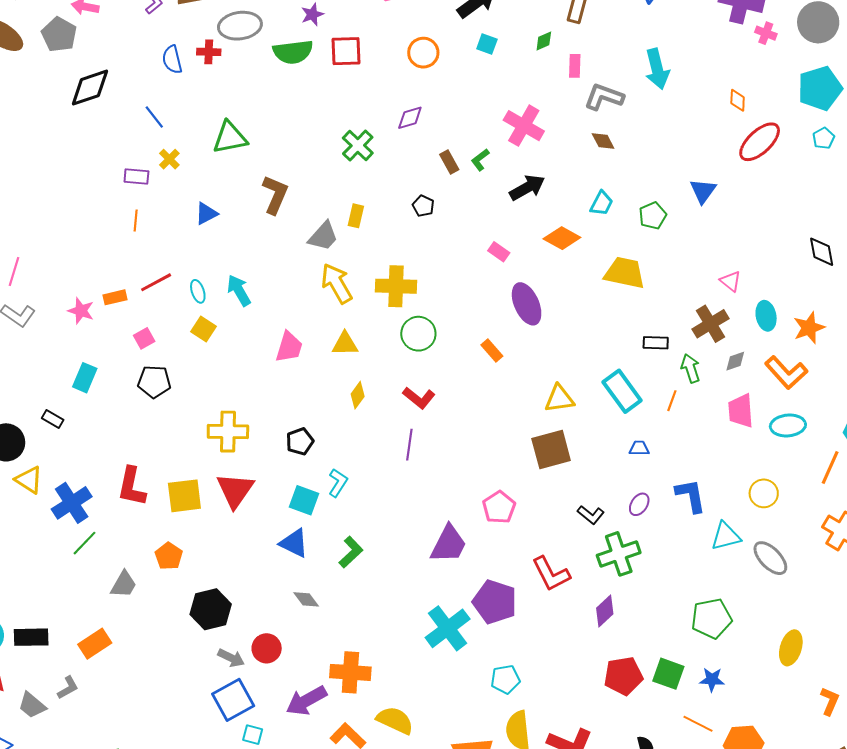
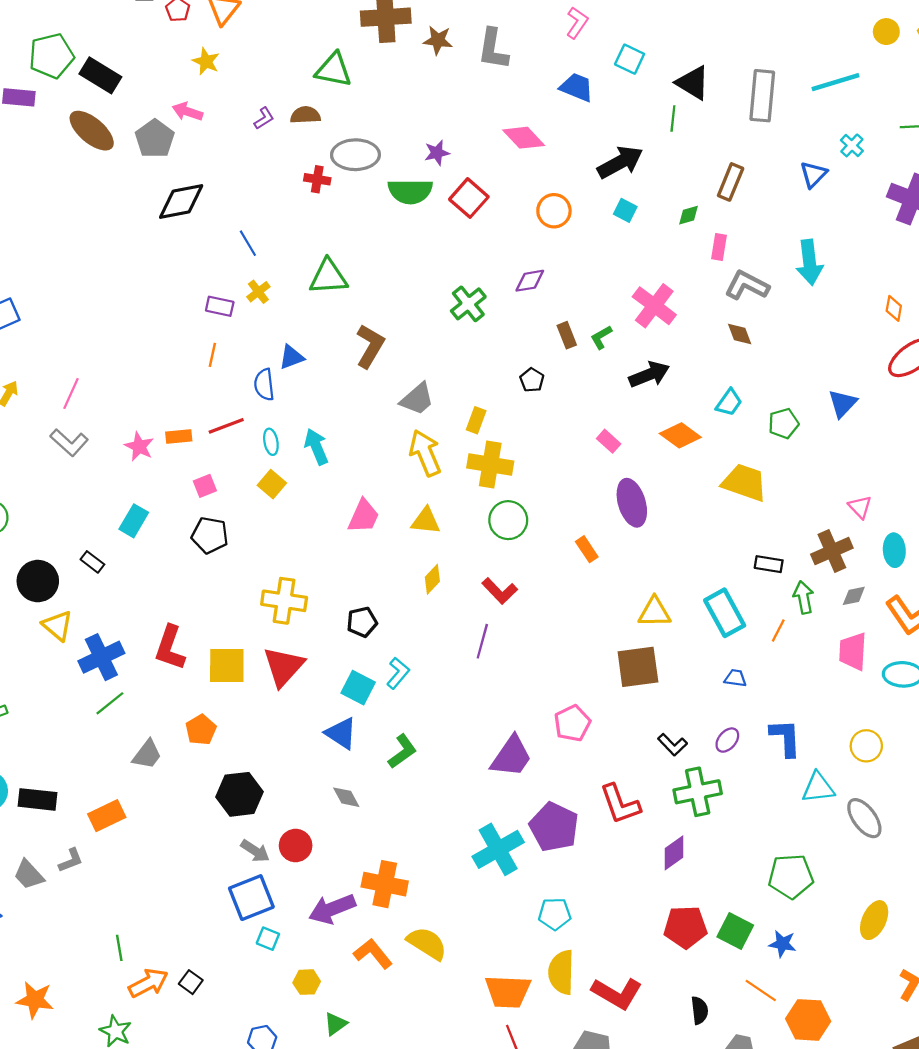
red square: (346, 51) -> (469, 198), turned 36
blue semicircle: (172, 60) -> (264, 385), moved
yellow rectangle: (356, 216) -> (476, 420), moved

